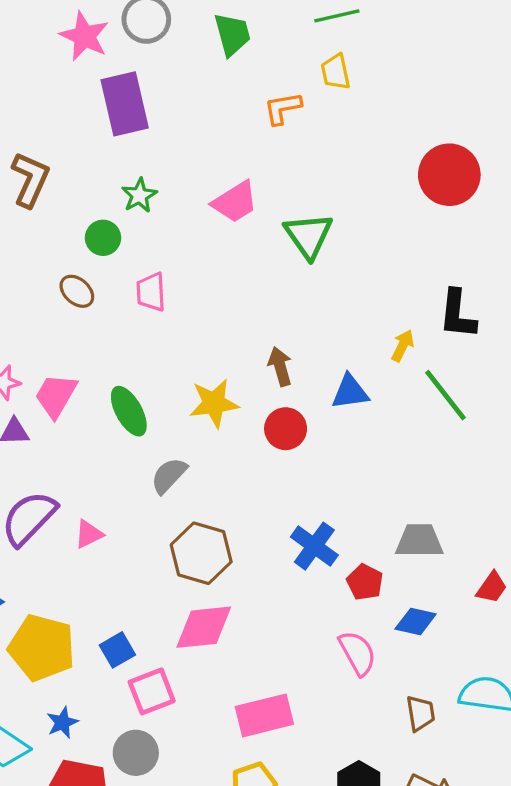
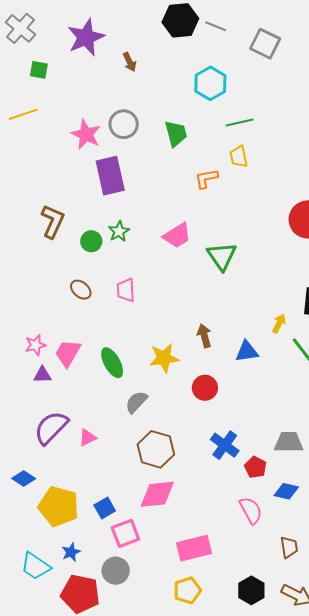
green circle: (103, 238) -> (91, 241), moved
red circle: (286, 429) -> (205, 388), moved

